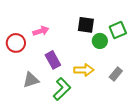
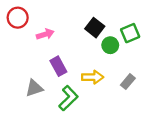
black square: (86, 25) -> (95, 28), turned 30
red circle: (16, 43) -> (18, 18), moved

